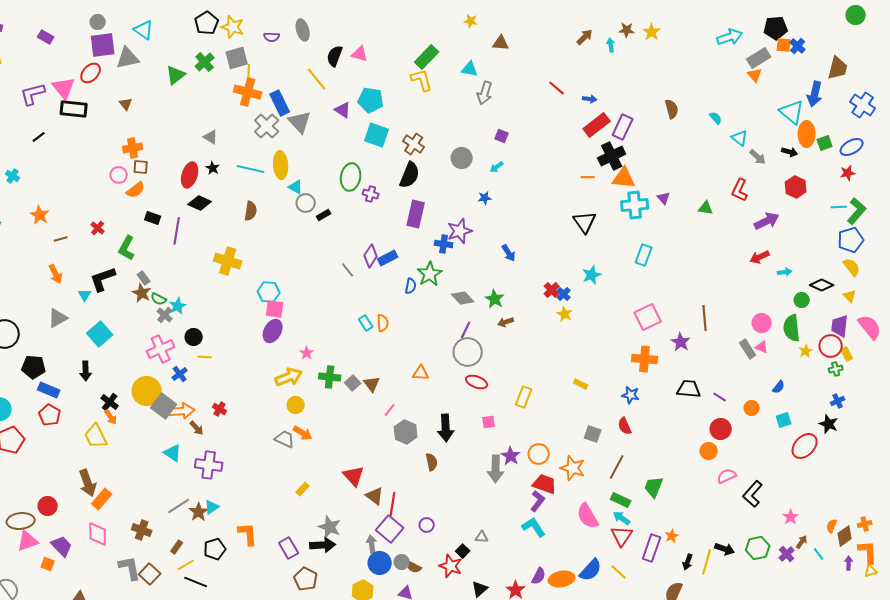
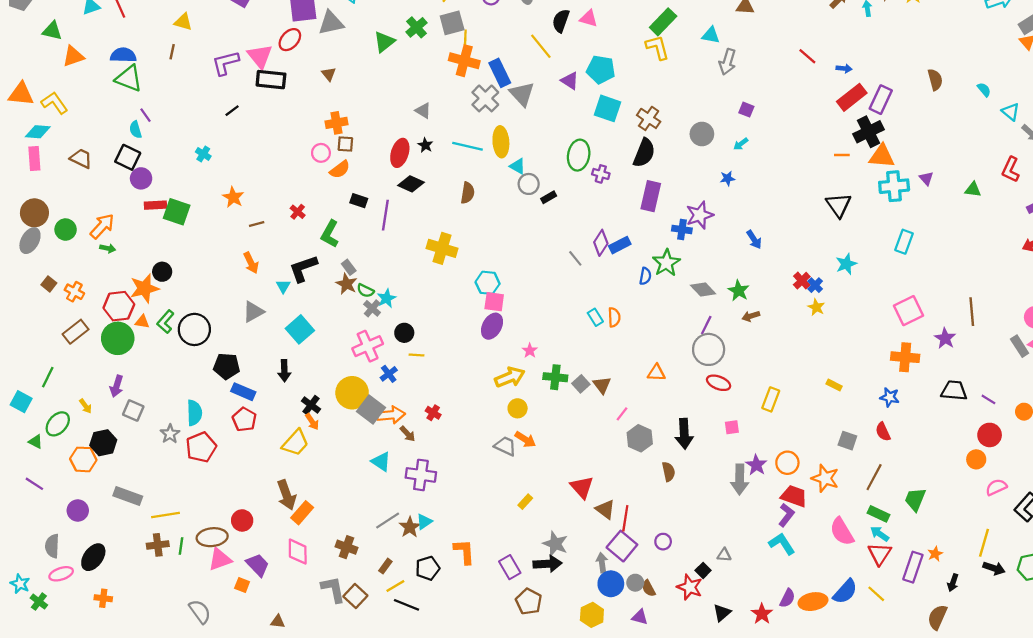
yellow trapezoid: (96, 436) -> (295, 443), turned -112
yellow line: (707, 562) -> (984, 543), moved
brown semicircle: (414, 567) -> (649, 588), turned 35

